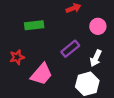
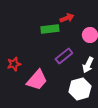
green rectangle: (34, 25) -> (50, 29), moved

